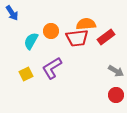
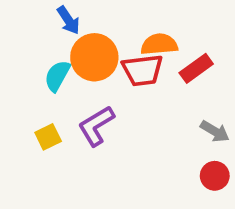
blue arrow: (12, 13) -> (68, 20), moved
orange circle: (51, 31) -> (94, 57), size x1.6

